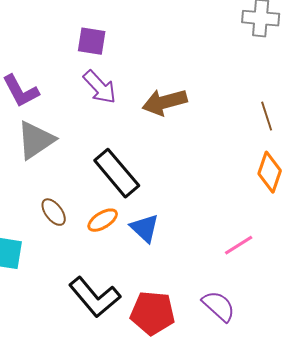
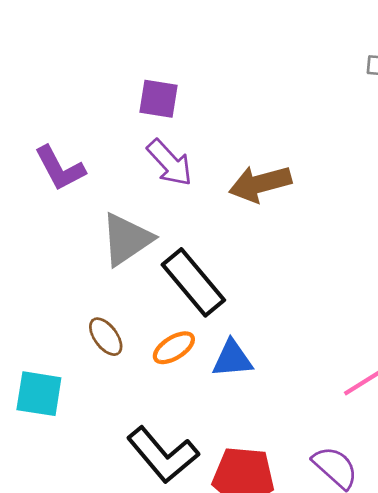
gray triangle: (36, 140) -> (127, 239), moved
blue triangle: (145, 228) -> (232, 359), turned -48

